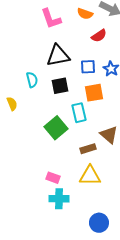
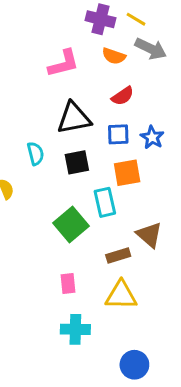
pink L-shape: (51, 19) -> (64, 63), turned -85
red semicircle: (99, 36) -> (123, 96), moved
pink rectangle: (53, 178) -> (68, 284), moved, turned 64

